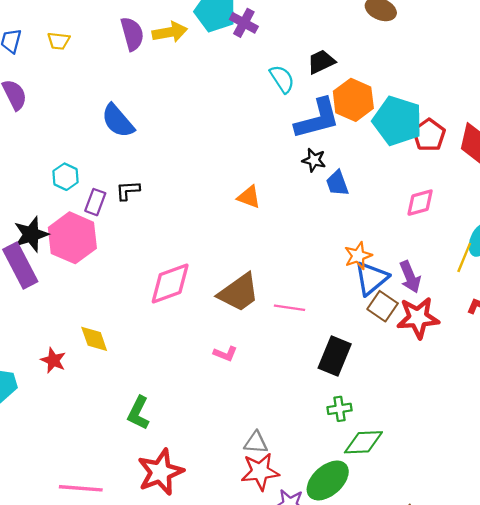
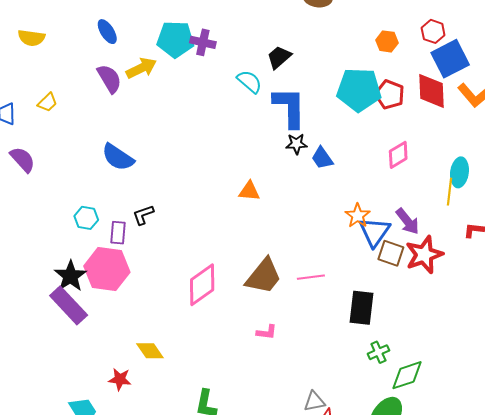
yellow trapezoid: (59, 41) -> (48, 102), turned -35
orange hexagon: (353, 100) -> (387, 41), moved, size x0.6
blue L-shape: (317, 119) -> (289, 107), turned -60

